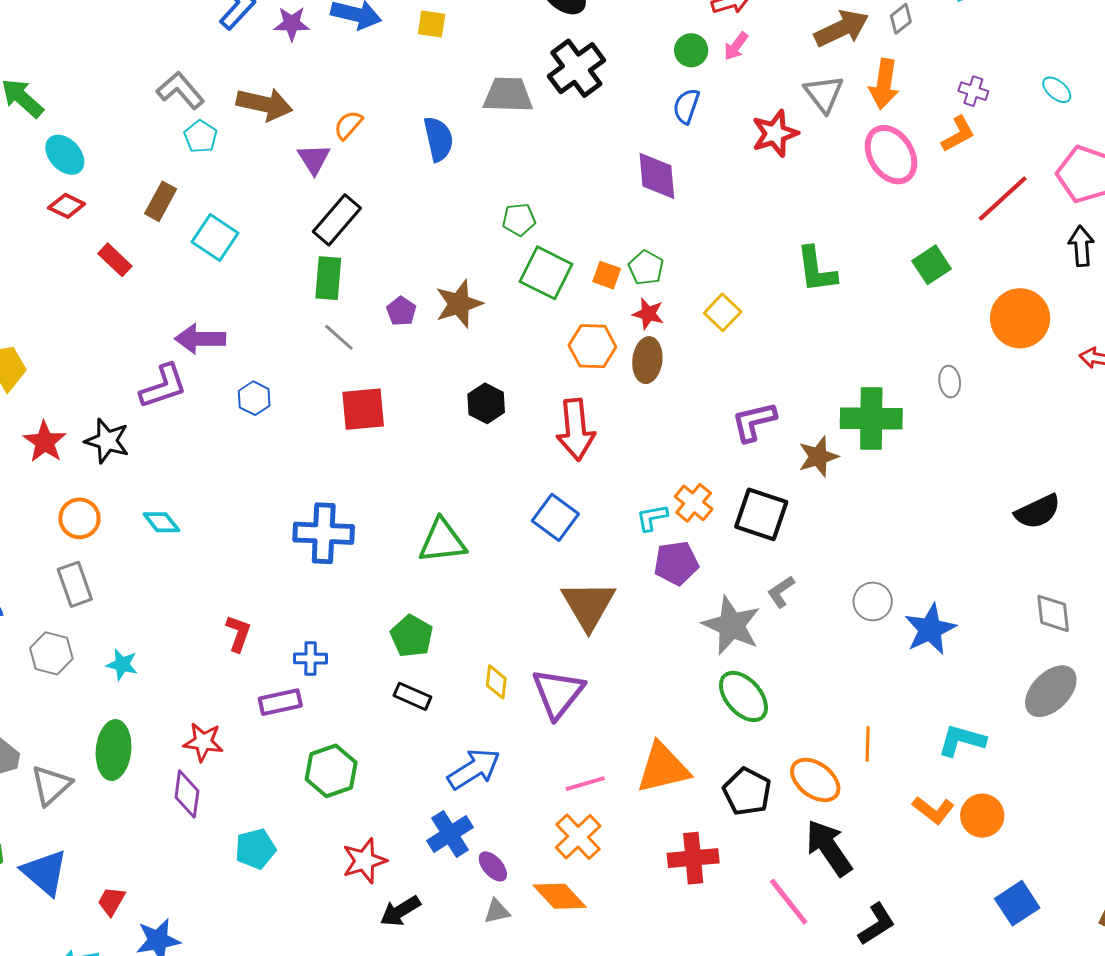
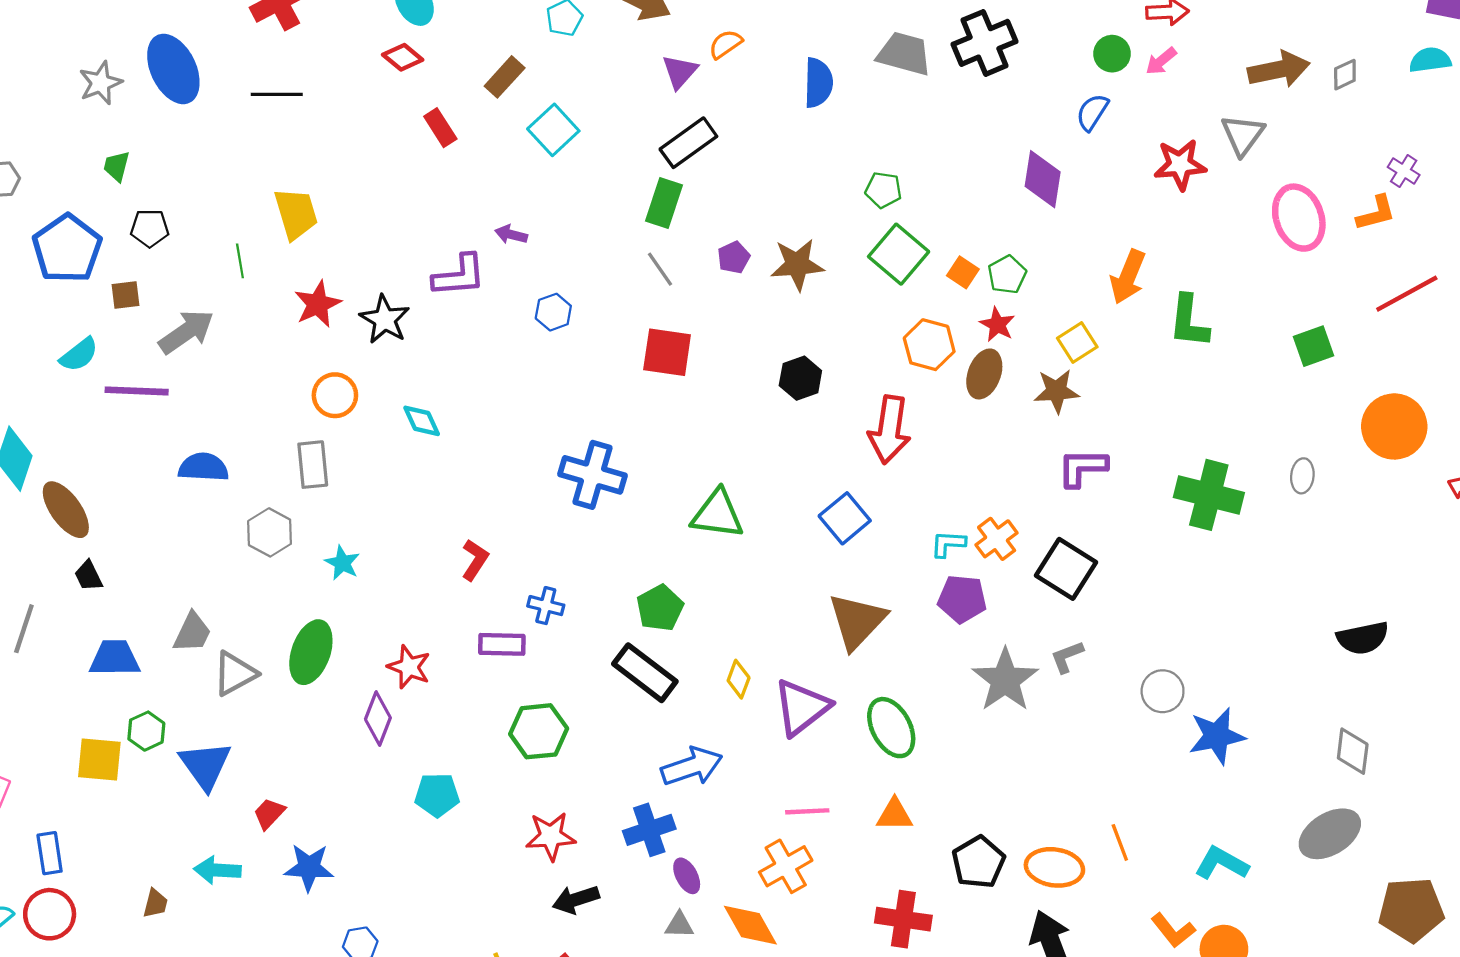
orange arrow: (884, 84) -> (1128, 277), moved
purple arrow: (200, 339) -> (511, 234), size x0.6
brown star: (818, 457) -> (1057, 391), moved
black rectangle: (412, 696) -> (645, 673), size x1.6
green ellipse: (743, 696) -> (891, 728), moved
orange line: (868, 744) -> (1120, 842), turned -36
orange triangle: (663, 768) -> (895, 815), size x0.6
orange ellipse: (815, 780) -> (1054, 867), turned -42

